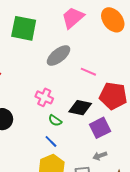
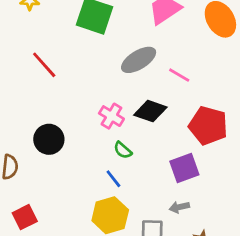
pink line: (88, 72) -> (179, 75), moved
black diamond: (80, 108) -> (150, 111), moved

